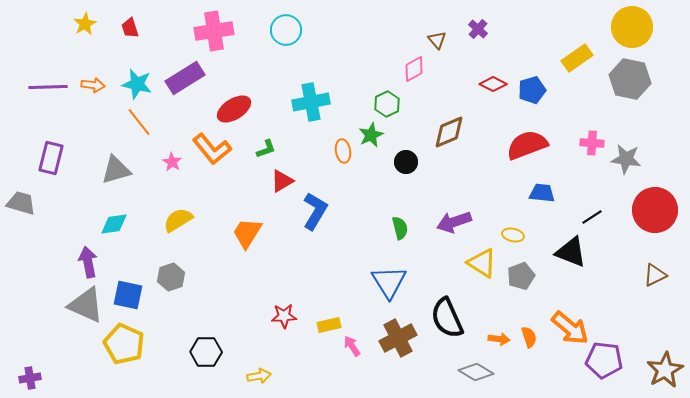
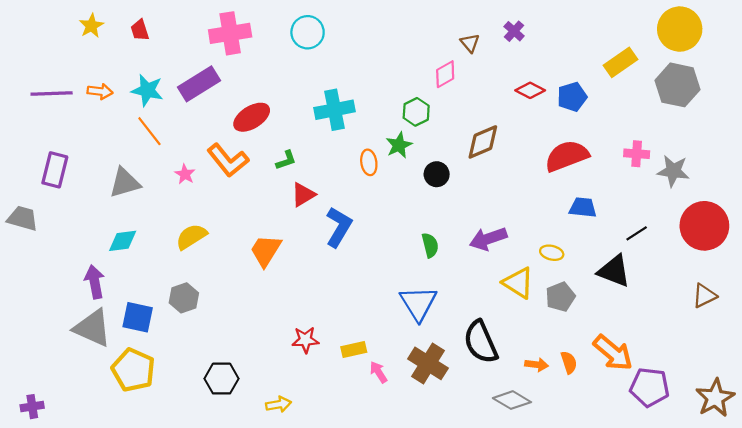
brown cross: (398, 338) -> (428, 363), turned -30

